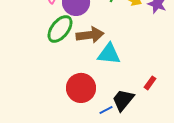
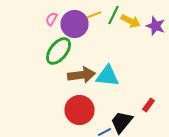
brown arrow: (90, 35) -> (82, 75), moved

